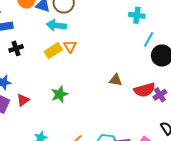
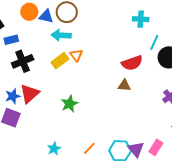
black cross: (16, 48) -> (23, 61), size x1.5
red semicircle: (144, 90) -> (132, 63), moved
red triangle: (23, 100) -> (30, 94), moved, size x1.5

